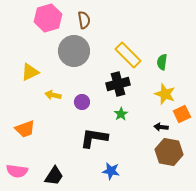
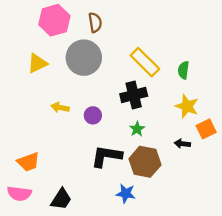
yellow triangle: (30, 72) -> (37, 63), moved
orange trapezoid: (25, 129) -> (28, 162), moved
brown hexagon: (169, 152) -> (145, 162), moved

